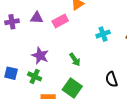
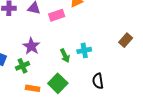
cyan cross: (103, 34) -> (84, 50), moved
green cross: (35, 76) -> (22, 66), turned 32

